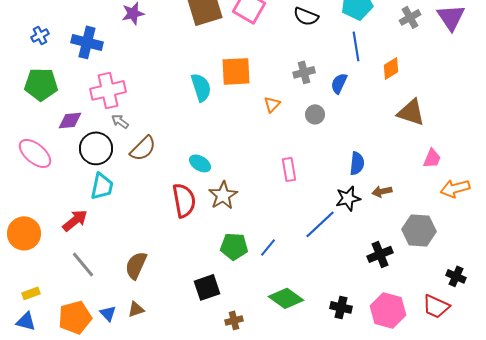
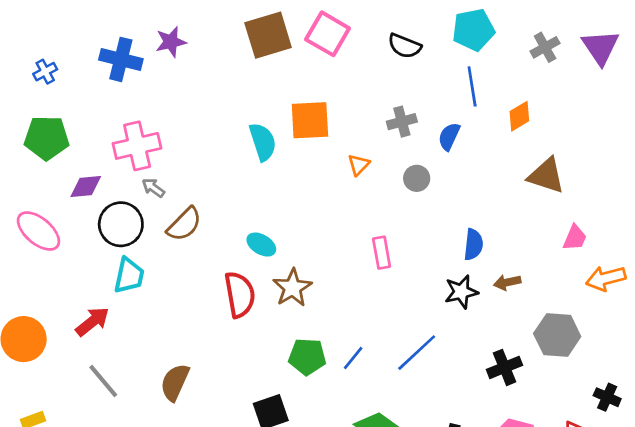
blue cross: (87, 42) -> (121, 59), moved
blue line: (320, 224) -> (417, 353), moved

